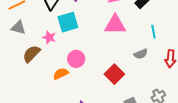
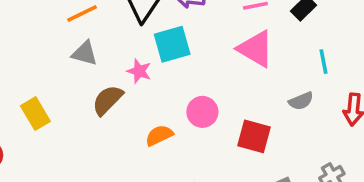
pink triangle: (115, 25) -> (256, 49), turned 30
pink circle: (76, 59) -> (202, 112), moved
red square: (114, 74) -> (254, 136), turned -30

